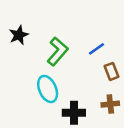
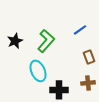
black star: (19, 35) -> (15, 41), moved
blue line: (96, 49) -> (80, 30), moved

